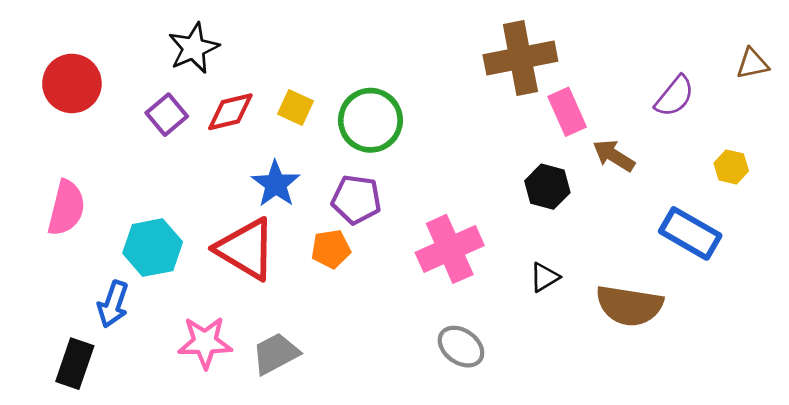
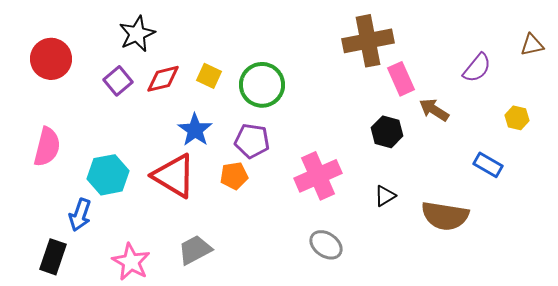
blue rectangle: (690, 233) -> (488, 165), size x0.7
pink star: (205, 342) -> (131, 262), moved, turned 30

